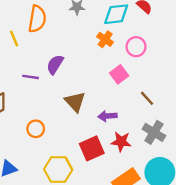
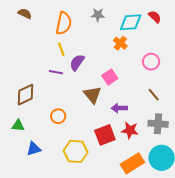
yellow line: (14, 38) -> (61, 49), moved
pink circle: (136, 47) -> (151, 62), moved
pink square: (119, 74) -> (110, 77), moved
gray cross: (154, 132) -> (158, 124), turned -30

